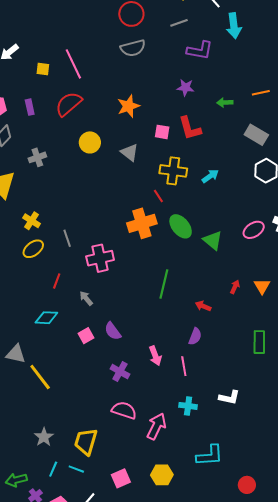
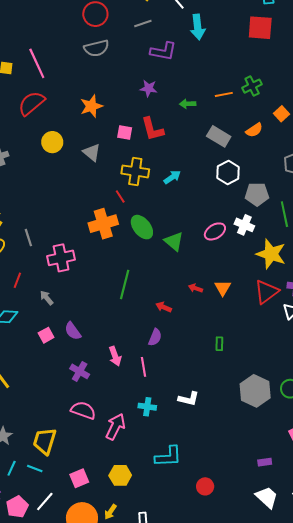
red arrow: (235, 287) -> (196, 288), turned -96
green rectangle: (259, 342) -> (219, 344), size x0.6

